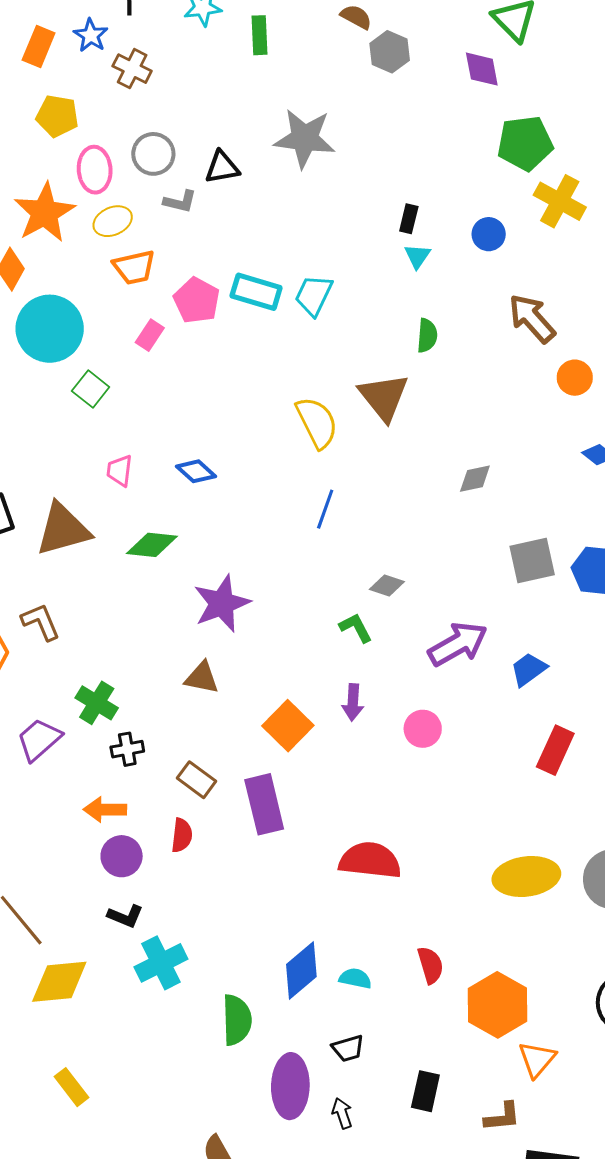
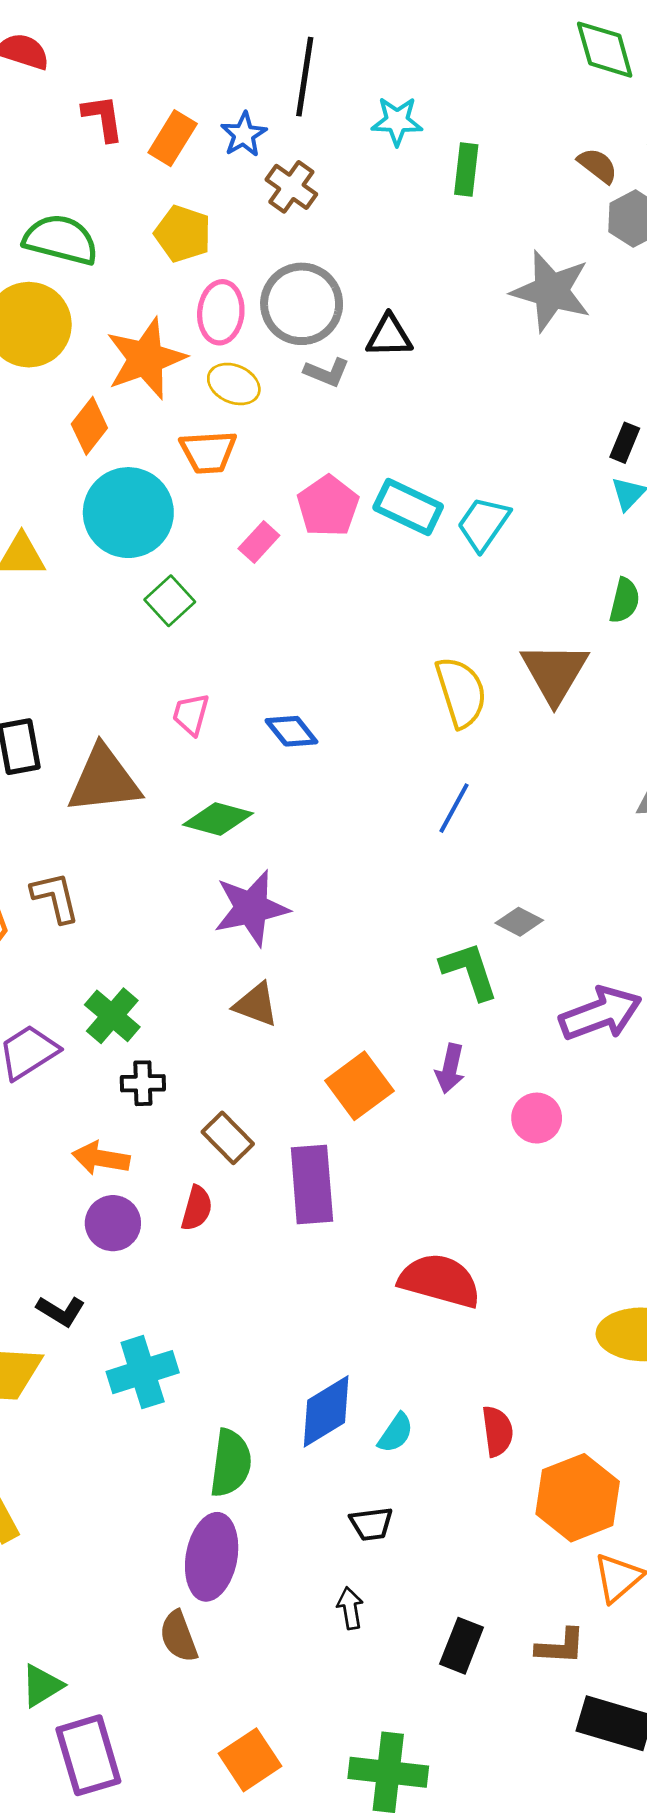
gray star: (305, 138) -> (551, 291), moved
gray circle: (153, 154) -> (302, 304), size x1.4
yellow ellipse: (113, 221) -> (234, 384), turned 39
orange trapezoid: (134, 267) -> (208, 452), moved
purple star: (222, 603) -> (251, 908), moved
green L-shape: (356, 628) -> (469, 971), size x1.4
black L-shape: (125, 916) -> (61, 1311), moved
cyan semicircle: (355, 978) -> (396, 1433), turned 104
purple ellipse: (290, 1086) -> (212, 1557), moved
black rectangle: (425, 1091) -> (462, 1646), moved

